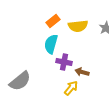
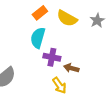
yellow semicircle: (78, 26) -> (67, 18), turned 36
yellow arrow: (71, 88) -> (59, 85), turned 105

